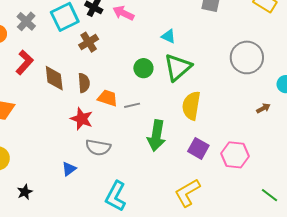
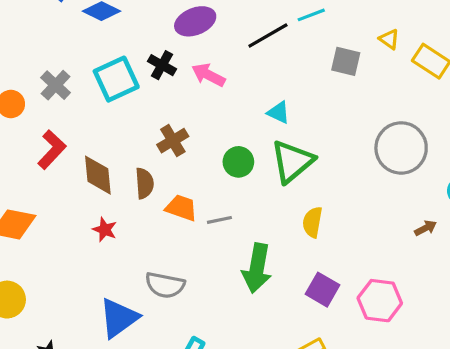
brown cross: (89, 42) -> (173, 141), moved
yellow semicircle: (191, 106) -> (312, 222), size x0.7
red star: (82, 119) -> (105, 230), moved, size x0.7
blue triangle: (69, 169) -> (119, 318), size x1.8

